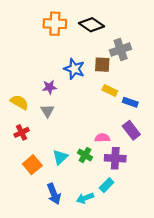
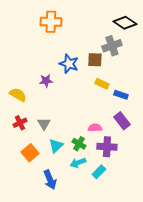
black diamond: (92, 25) -> (125, 23), moved
gray triangle: (47, 111) -> (44, 124), moved
cyan arrow: (85, 198) -> (78, 163), moved

